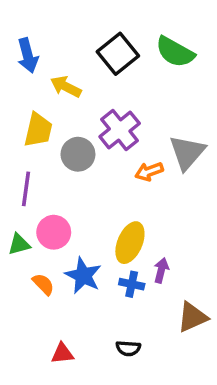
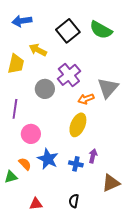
blue arrow: (28, 55) -> (22, 21), moved, turned 96
yellow trapezoid: (38, 130) -> (16, 64), moved
yellow ellipse: (130, 243) -> (78, 125), moved
green triangle: (19, 244) -> (11, 177), moved
black semicircle: (128, 348) -> (74, 201), turned 96

